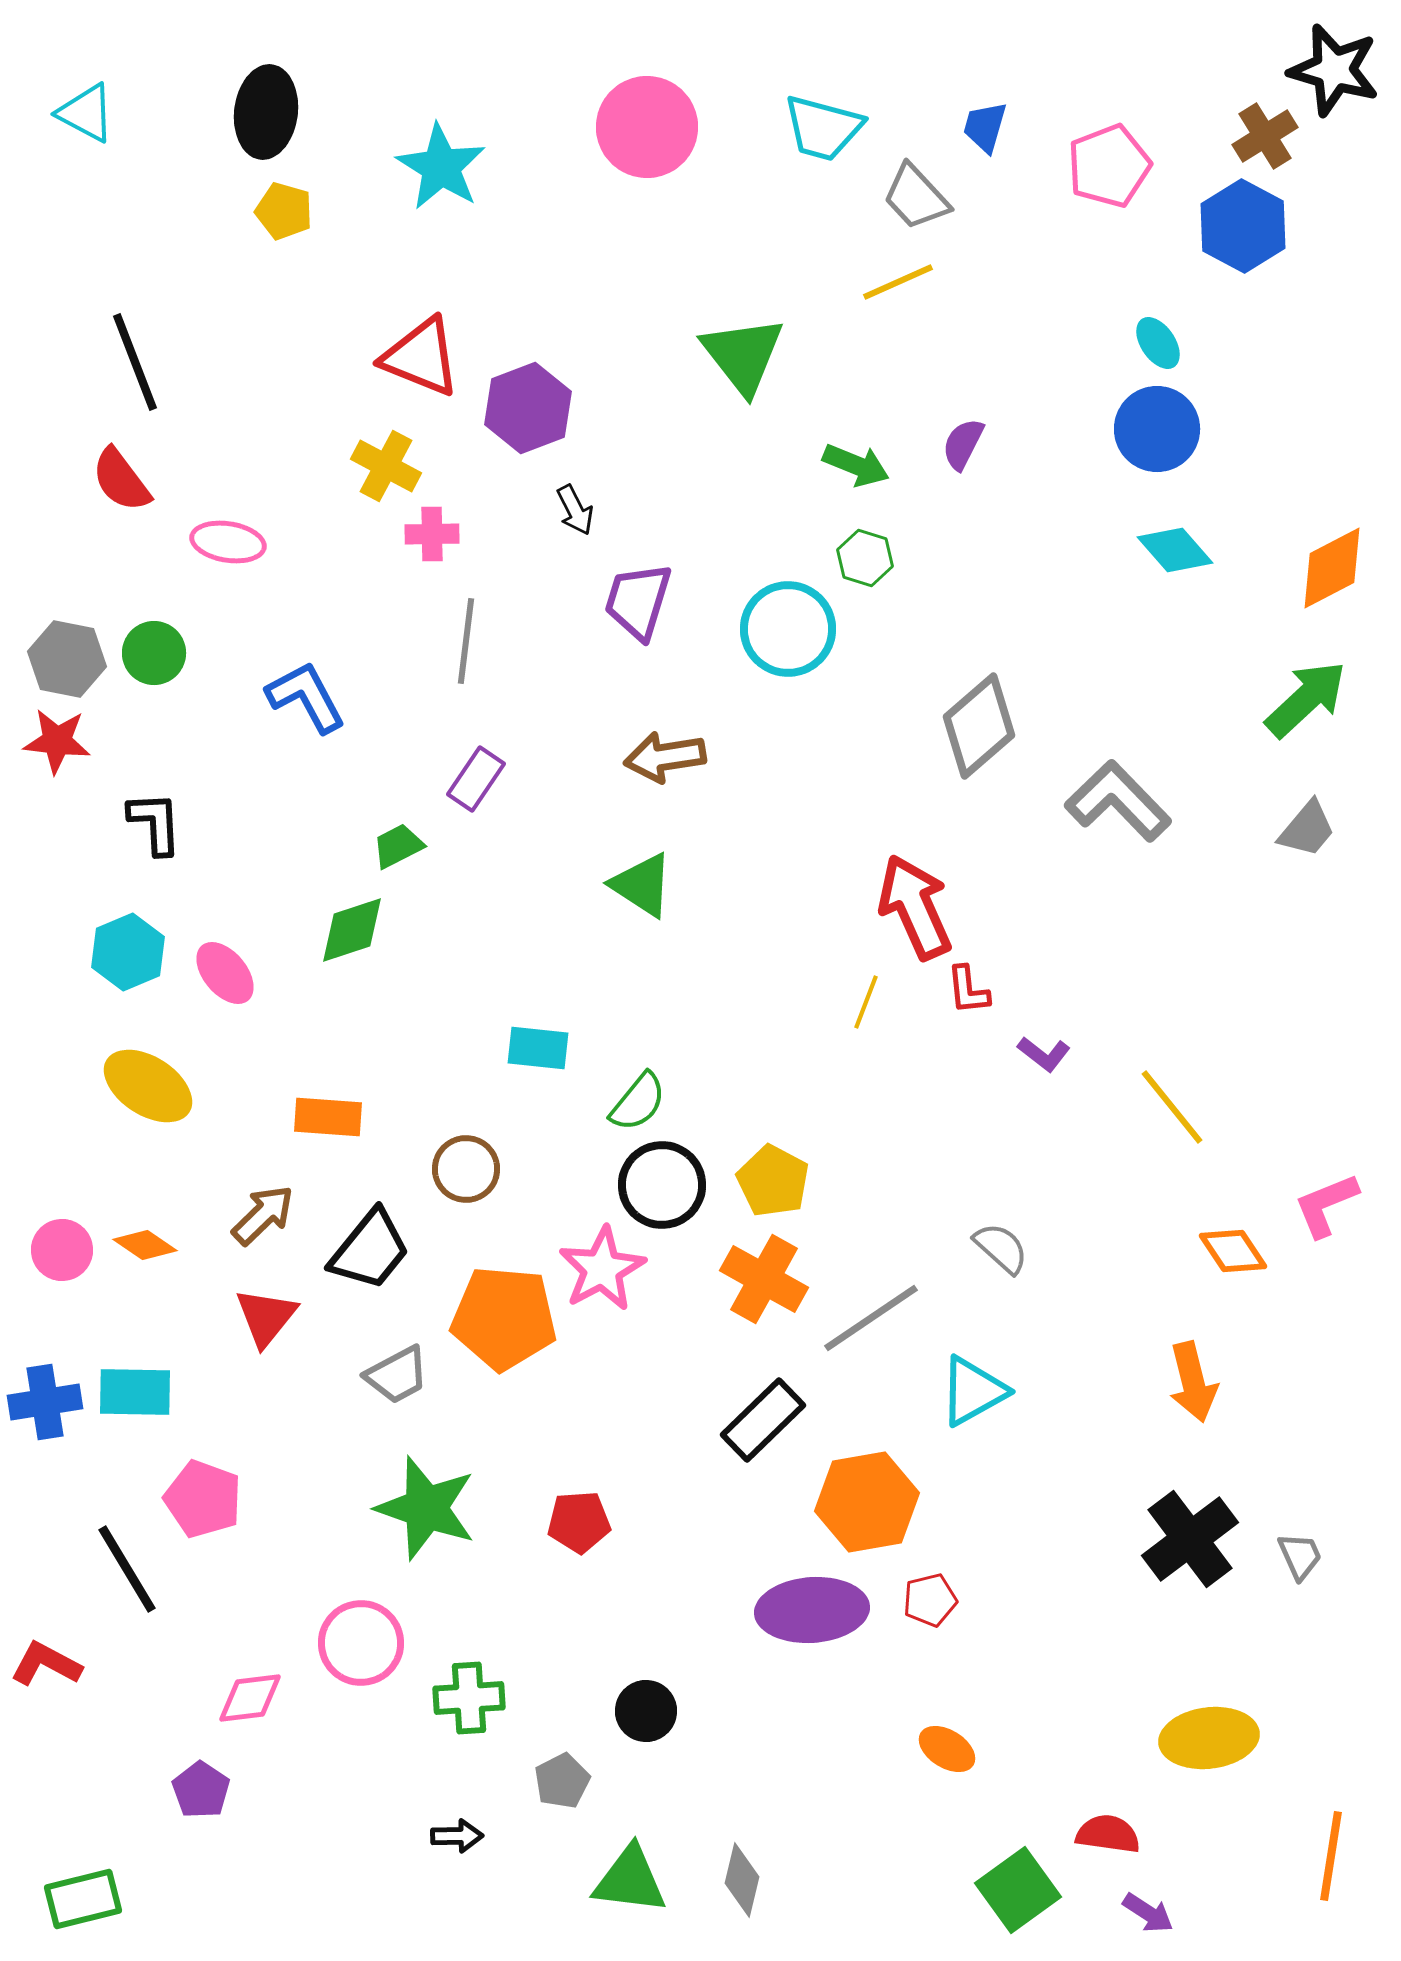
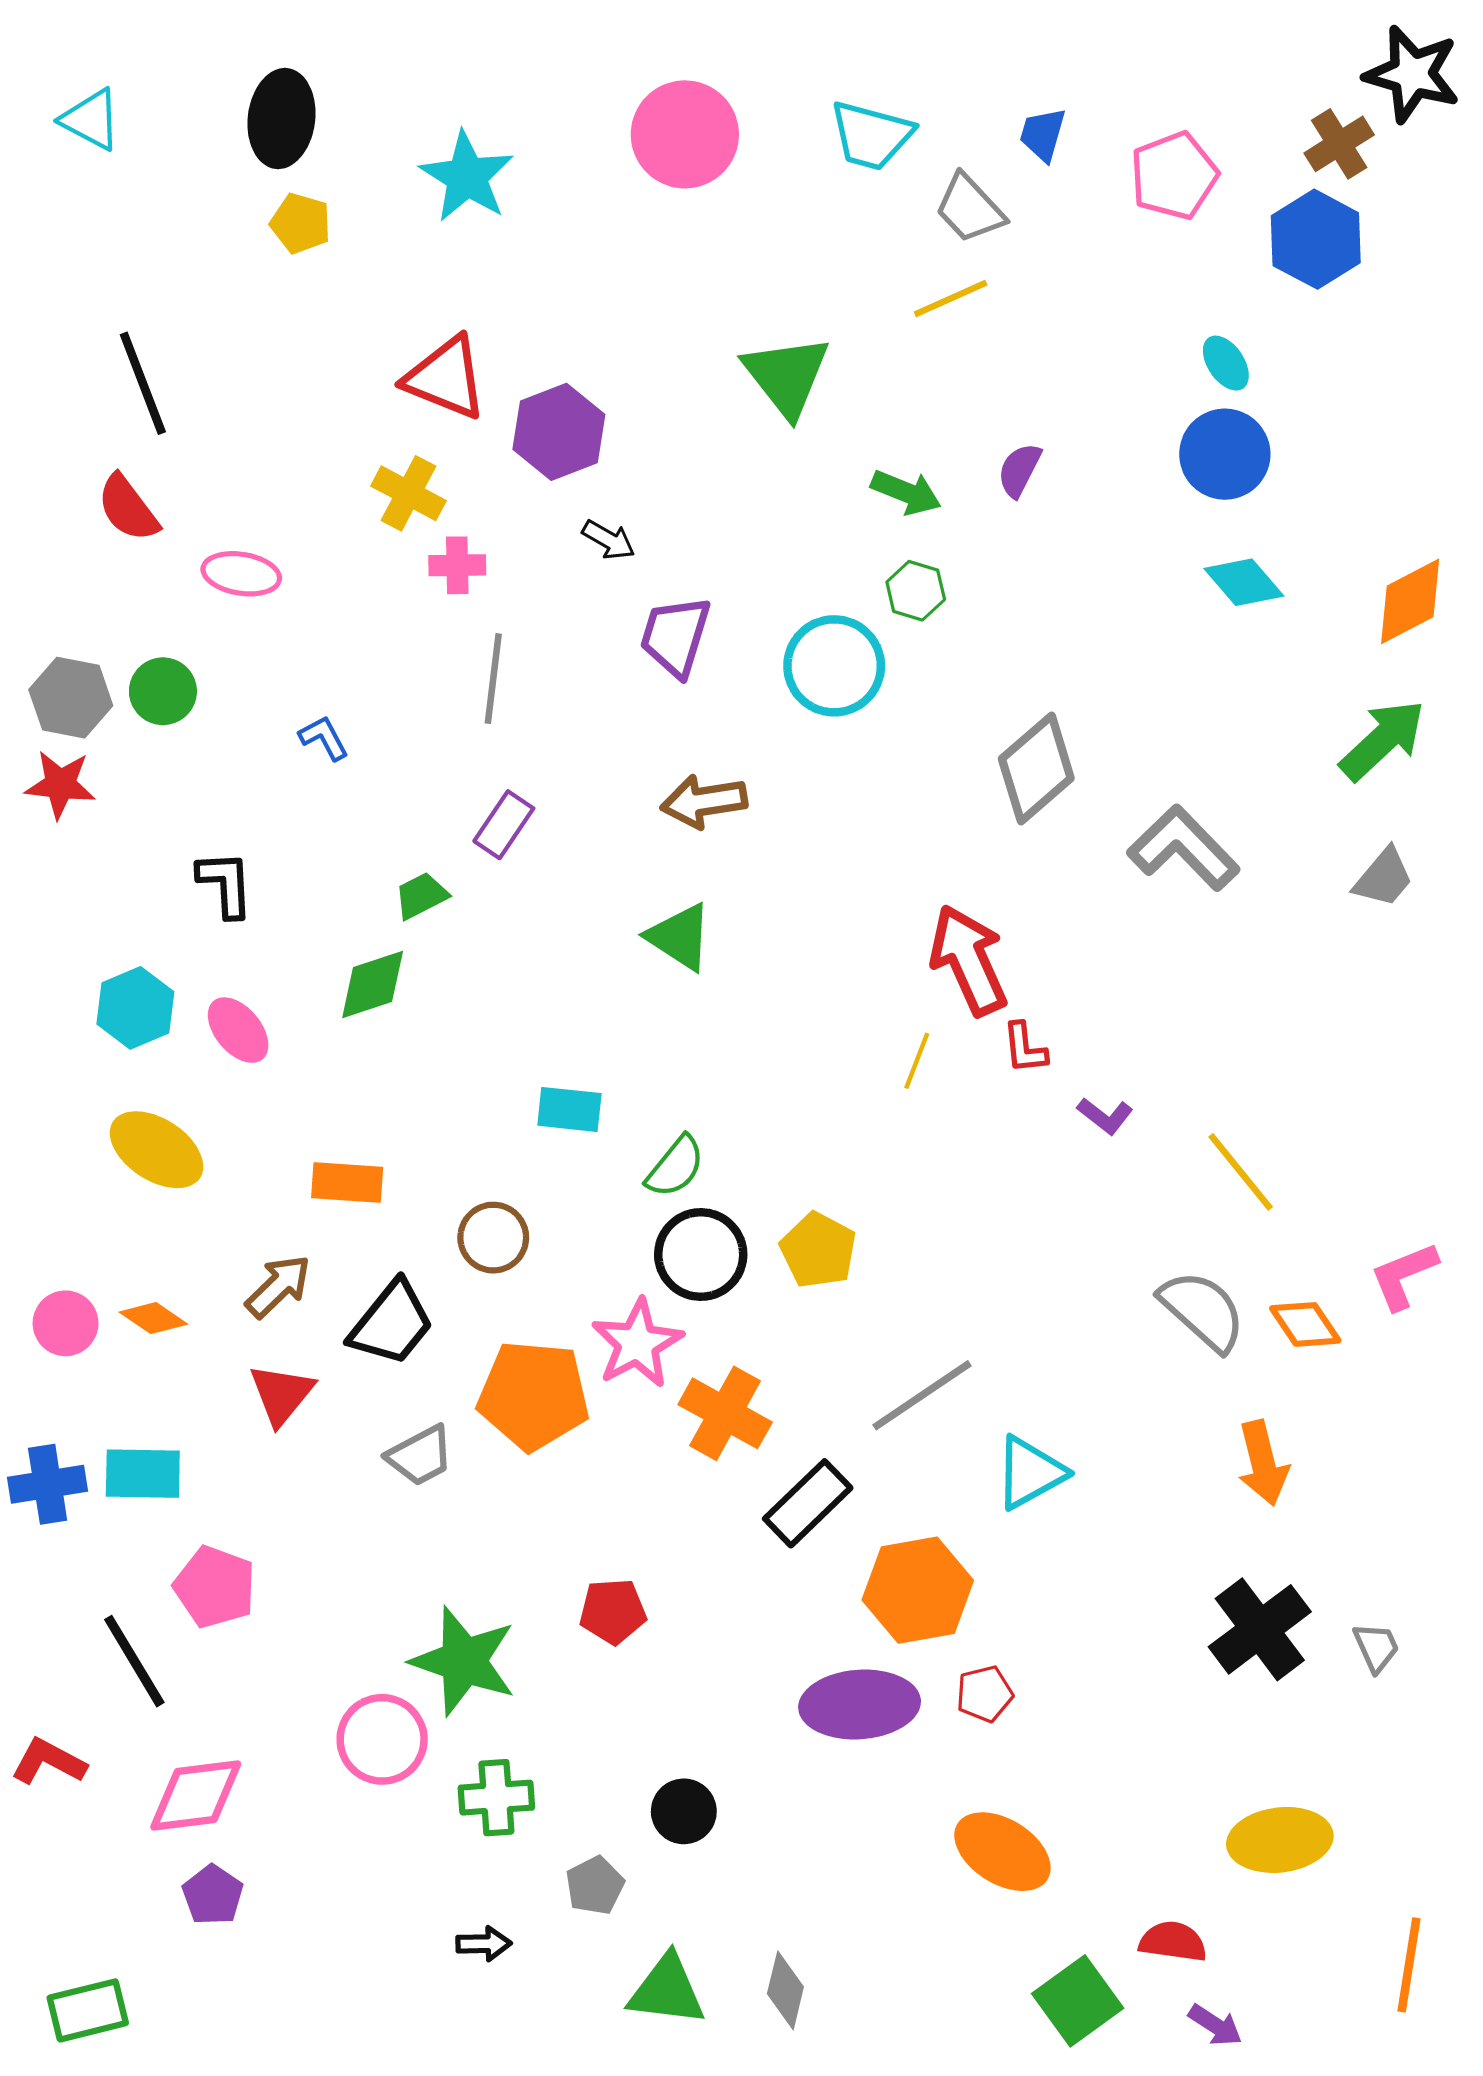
black arrow: (575, 510) -> (609, 540), turned -33
blue L-shape: (306, 697) -> (324, 738), size x0.6
black L-shape: (155, 823) -> (225, 884), moved
gray semicircle: (1001, 1248) -> (1203, 1311), moved, size x1.5
orange cross: (764, 1279) -> (725, 1413), moved
green star: (426, 1508) -> (464, 1661), moved
pink diamond: (250, 1698) -> (196, 1795), moved, size x1.4
orange ellipse: (947, 1749) -> (1002, 1852), size x1.6

